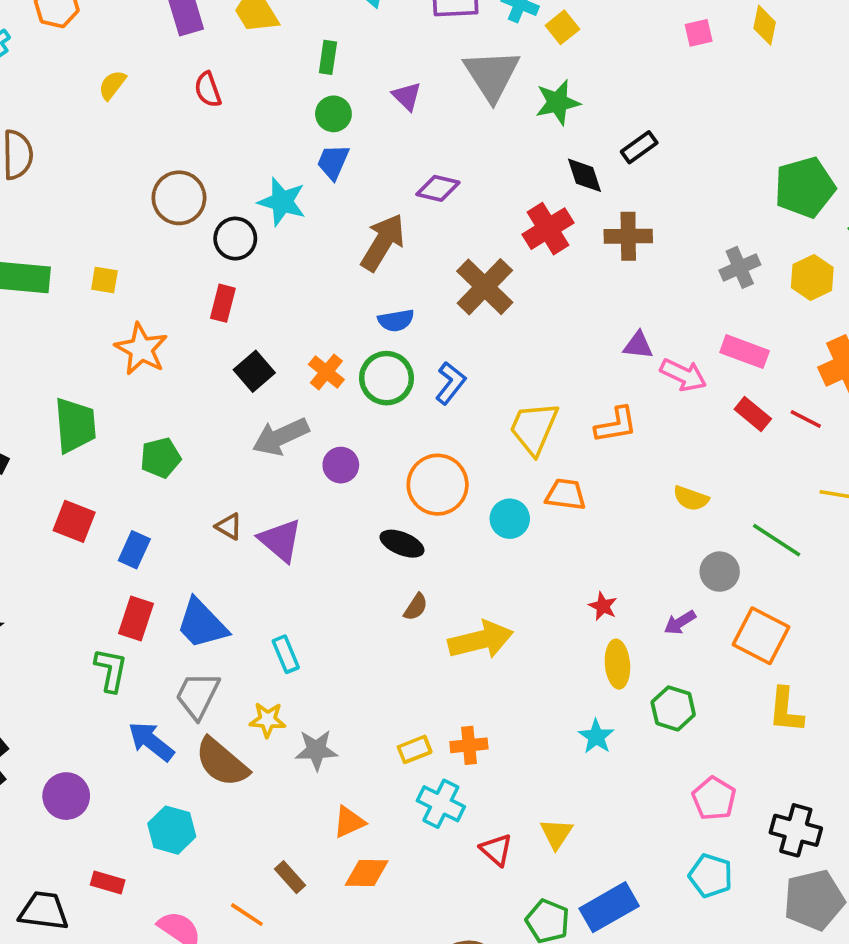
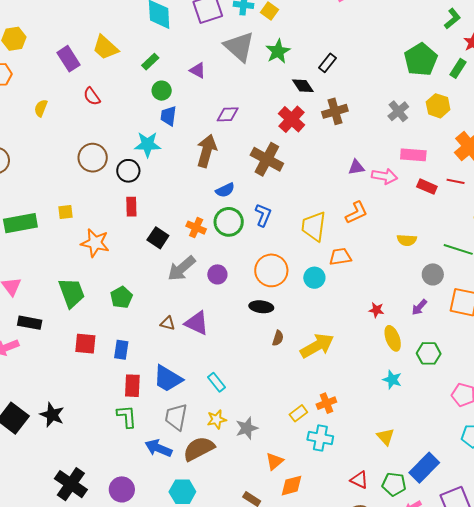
green rectangle: (328, 57) -> (150, 62), turned 54
brown semicircle: (222, 762) -> (199, 449), turned 128
red triangle: (496, 850) -> (359, 480), moved

